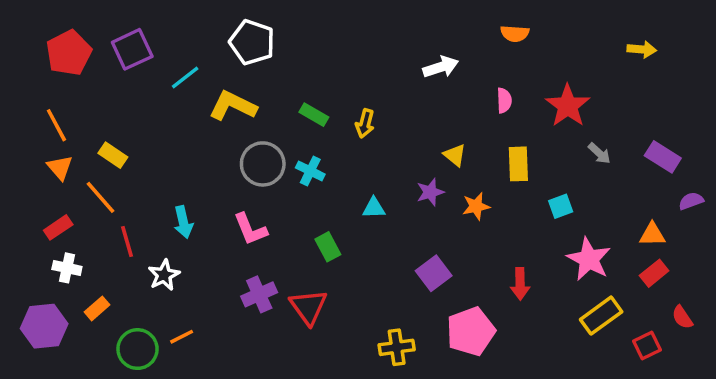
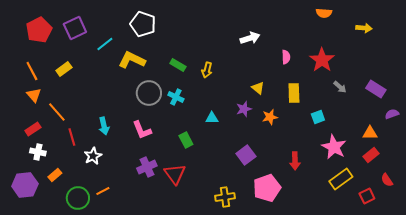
orange semicircle: (515, 33) -> (324, 13), moved
yellow rectangle: (113, 155) -> (64, 69), moved, turned -70

